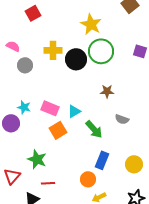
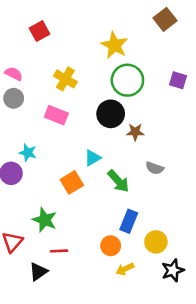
yellow cross: (53, 50) -> (65, 79), turned 30
black circle: (76, 59) -> (111, 114), moved
gray circle: (25, 65) -> (14, 98), moved
pink rectangle: (50, 108) -> (56, 115), moved
yellow circle: (134, 164) -> (156, 242), moved

